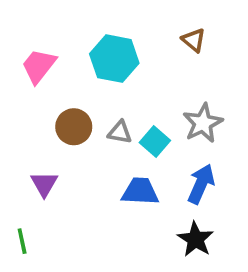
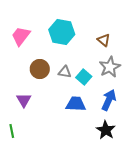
brown triangle: (194, 40) -> (104, 40), moved

